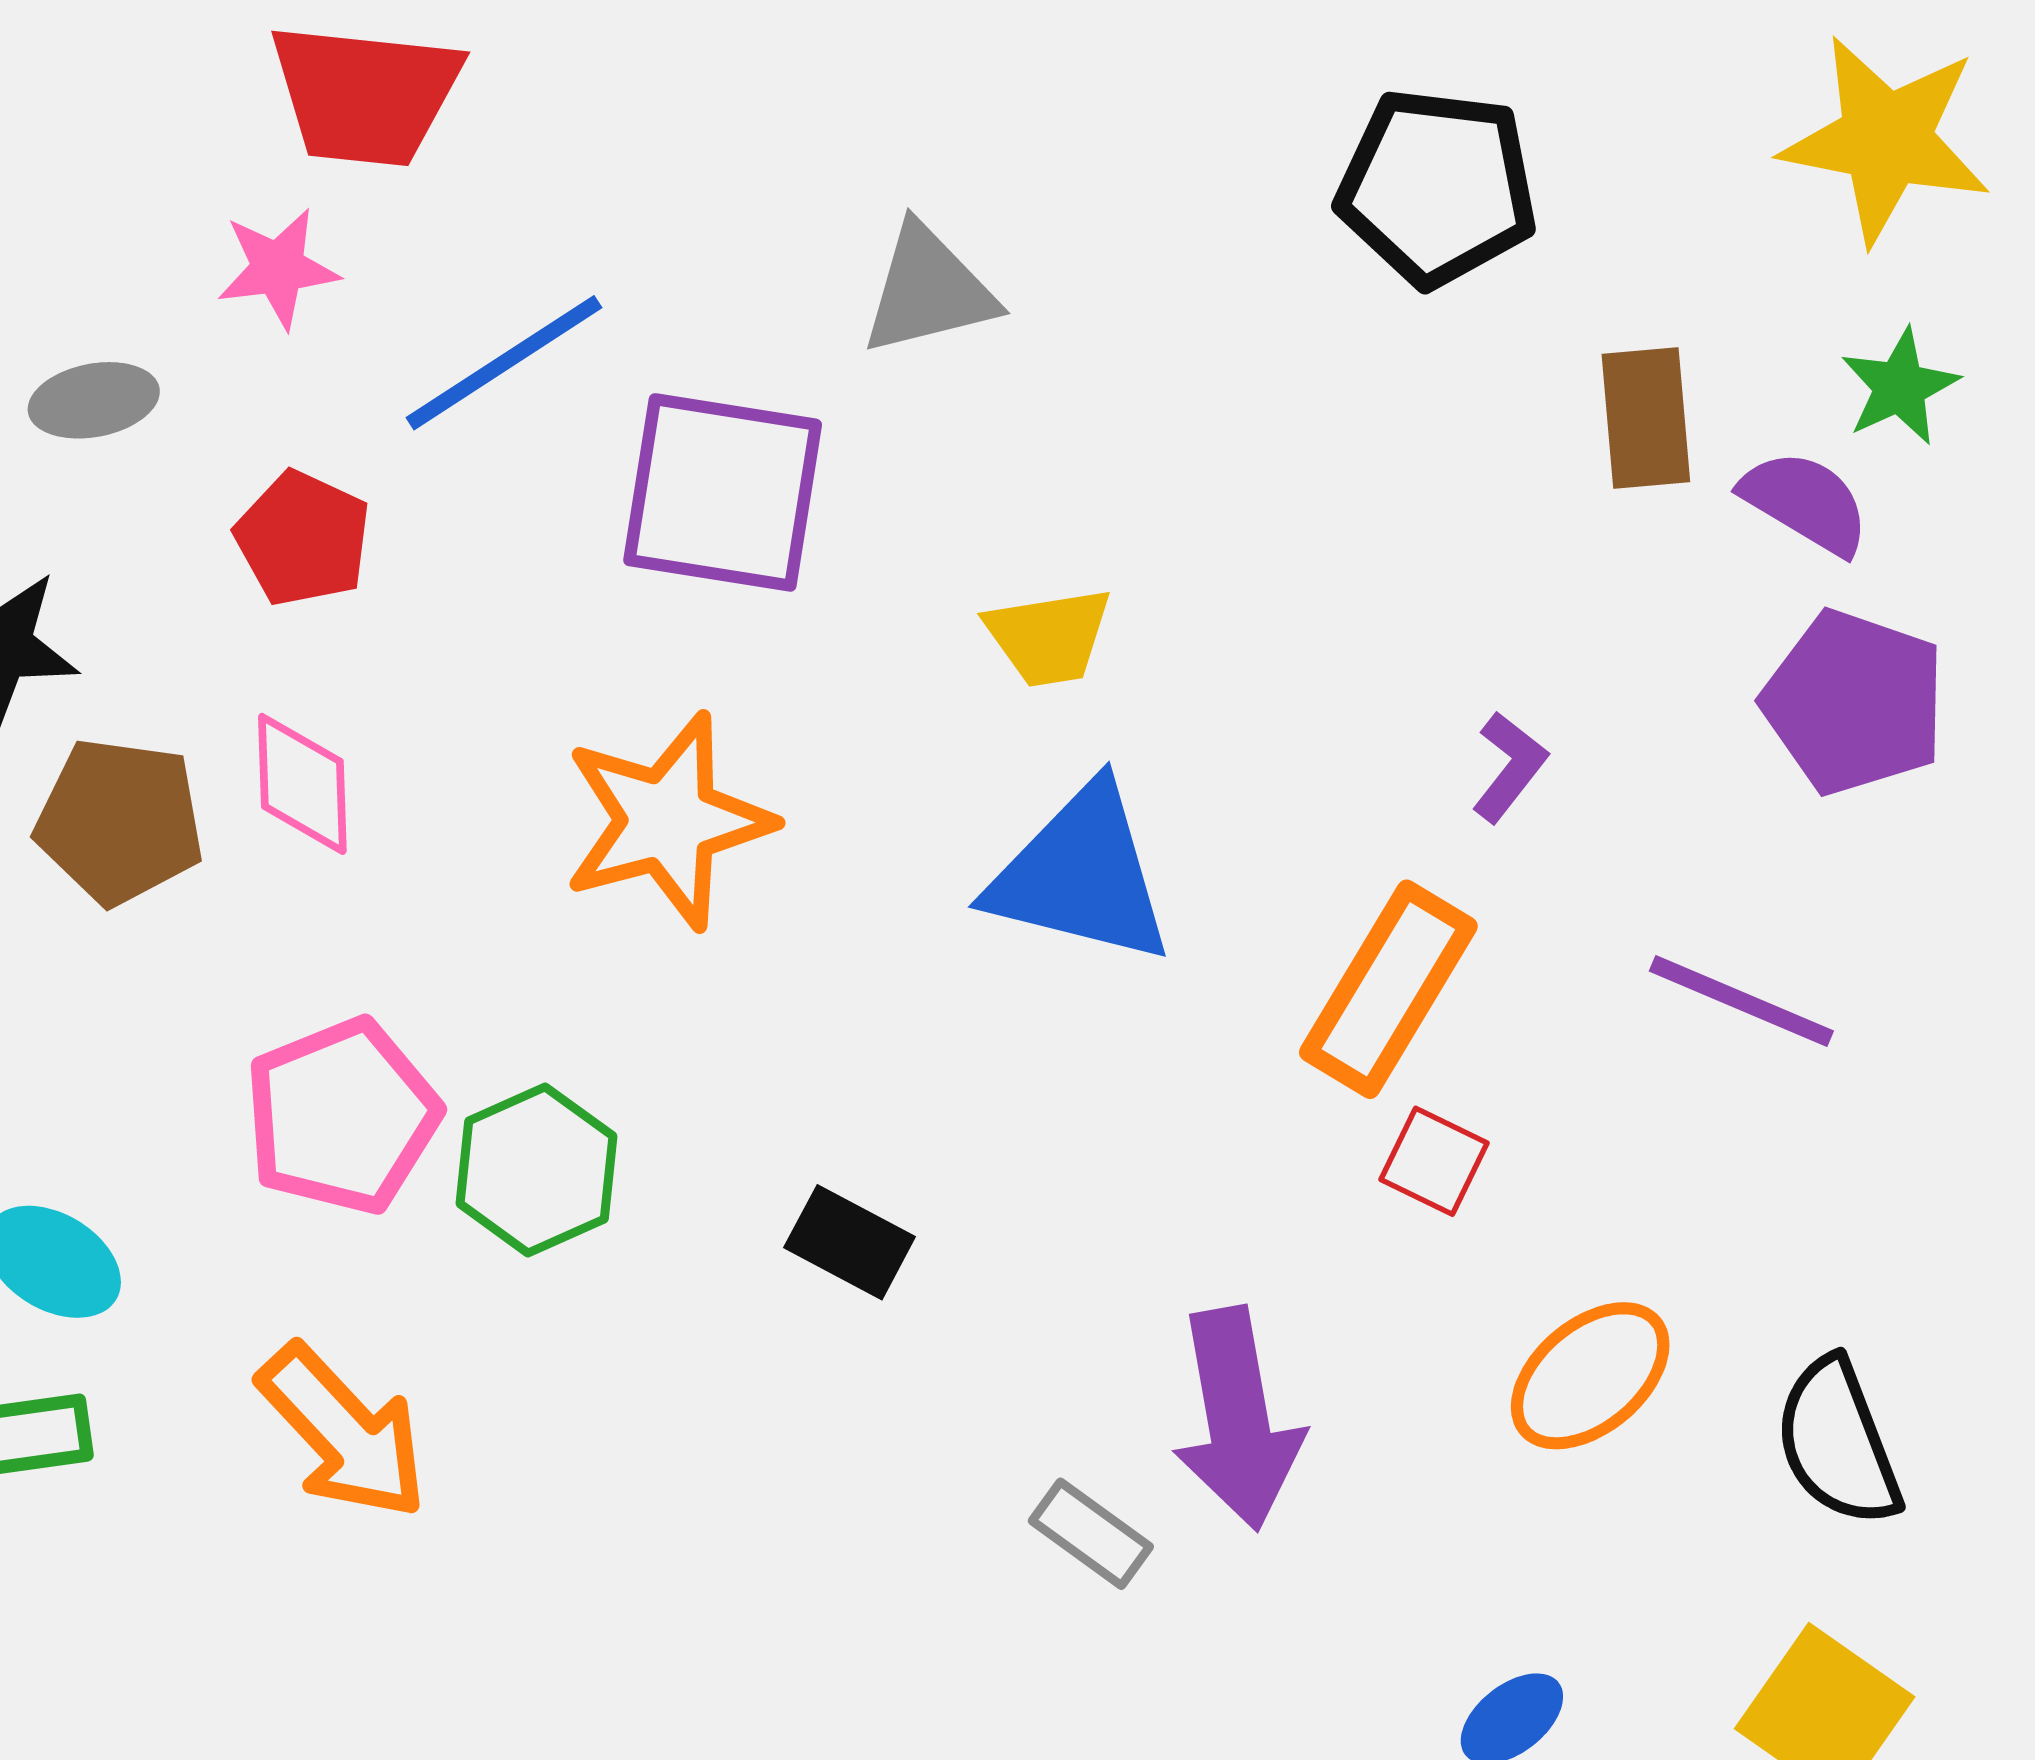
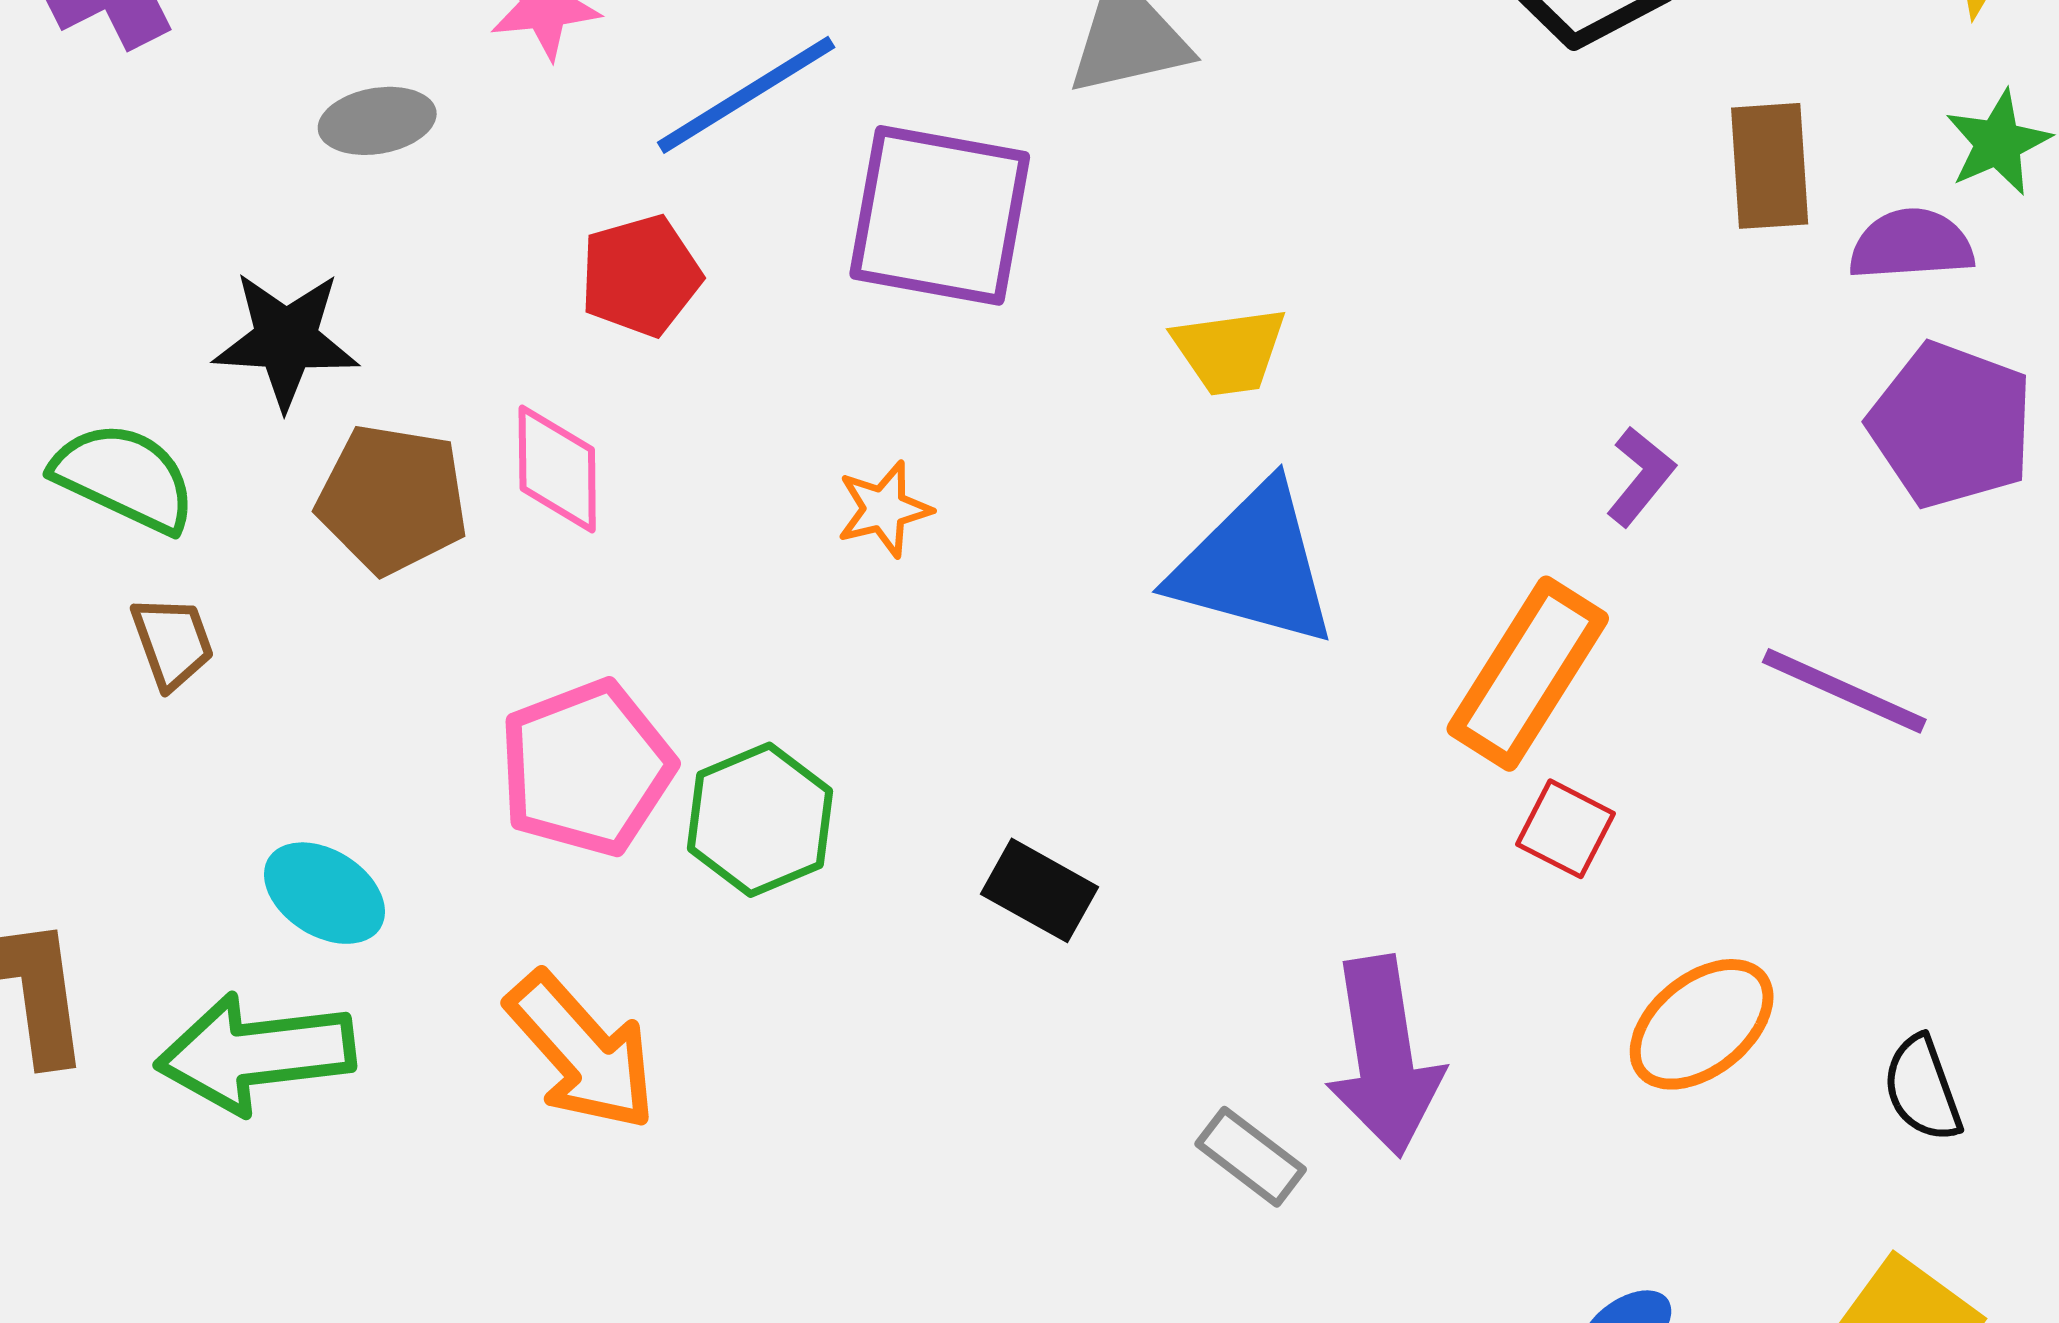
purple semicircle: (1805, 502) -> (1911, 245), turned -36
red pentagon: (303, 538) -> (641, 276), moved, turned 30
orange star: (667, 821) -> (884, 509), size x0.5
black semicircle: (1838, 1442) -> (1922, 1089), size x0.7

